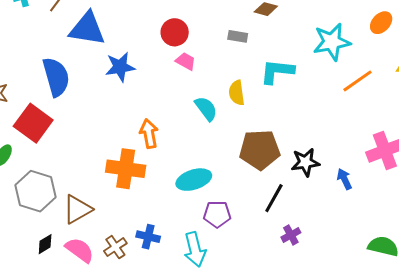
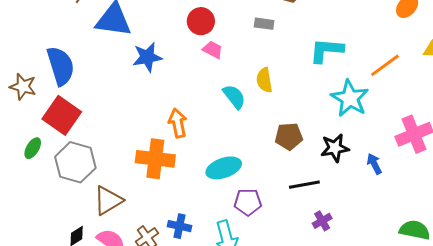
cyan star: (332, 42) -> (350, 98), moved, turned -30
cyan L-shape: (277, 71) -> (326, 50), moved
blue semicircle: (56, 77) -> (61, 66), moved
brown pentagon: (260, 150) -> (289, 136), size x0.7
gray hexagon: (36, 191) -> (75, 162), moved
black line: (274, 198) -> (304, 185), turned 52

